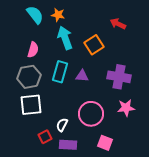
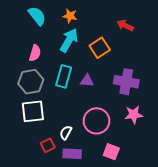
orange star: (58, 15) -> (70, 16), moved
cyan arrow: (65, 38) -> (69, 40), turned 50

